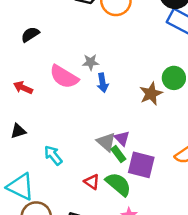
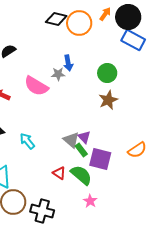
green circle: (174, 78) -> (107, 73), moved
blue arrow: (103, 83) -> (68, 63), moved
cyan arrow: (53, 155) -> (27, 141), moved

